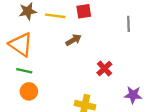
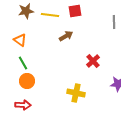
orange triangle: (21, 44) -> (20, 40), size x0.6
green line: (24, 71) -> (23, 63), turned 48

